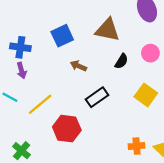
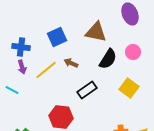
black semicircle: (121, 61) -> (108, 59), size x1.5
yellow line: (40, 104) -> (46, 70), moved

